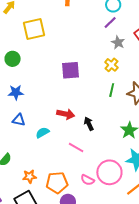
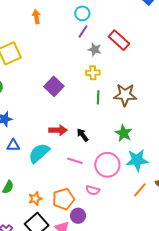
yellow cross: (111, 65) -> (93, 73), turned -32
purple square: (71, 70) -> (54, 86), turned -30
cyan semicircle: (42, 133) -> (39, 153), size x1.6
pink circle: (109, 172) -> (107, 165), moved

